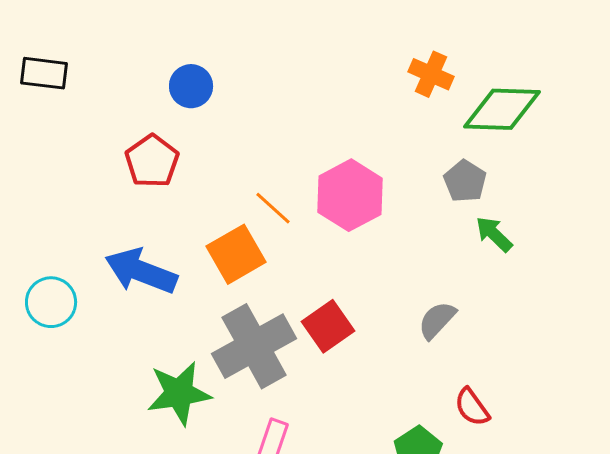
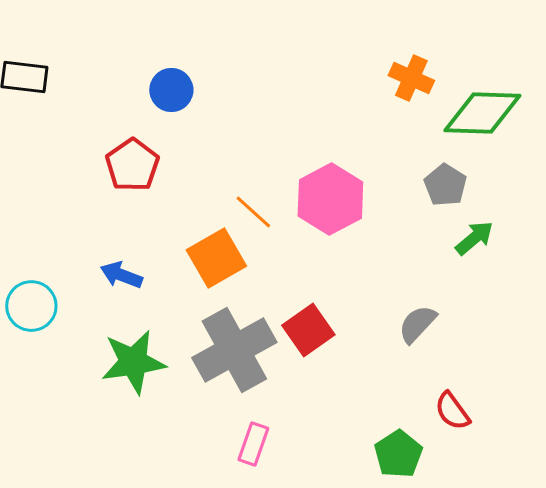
green arrow: (494, 234) -> (474, 238), turned 96
blue arrow: (141, 271) -> (121, 275), size x0.6
green star: (179, 393) -> (133, 362), moved

